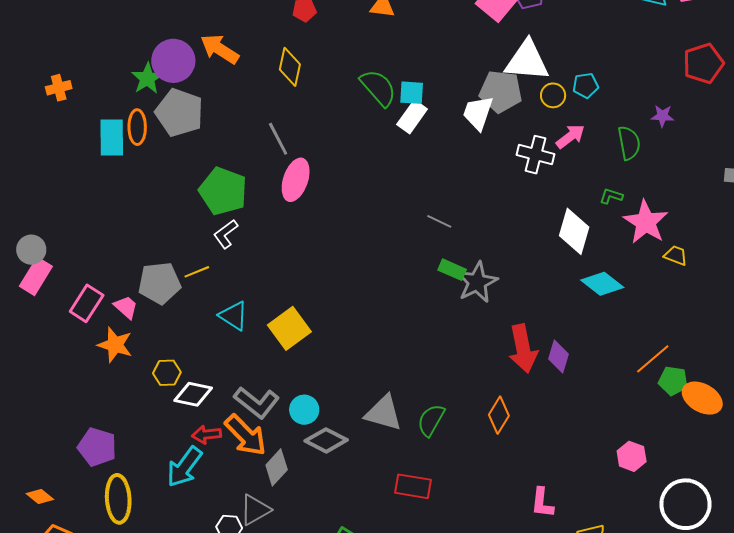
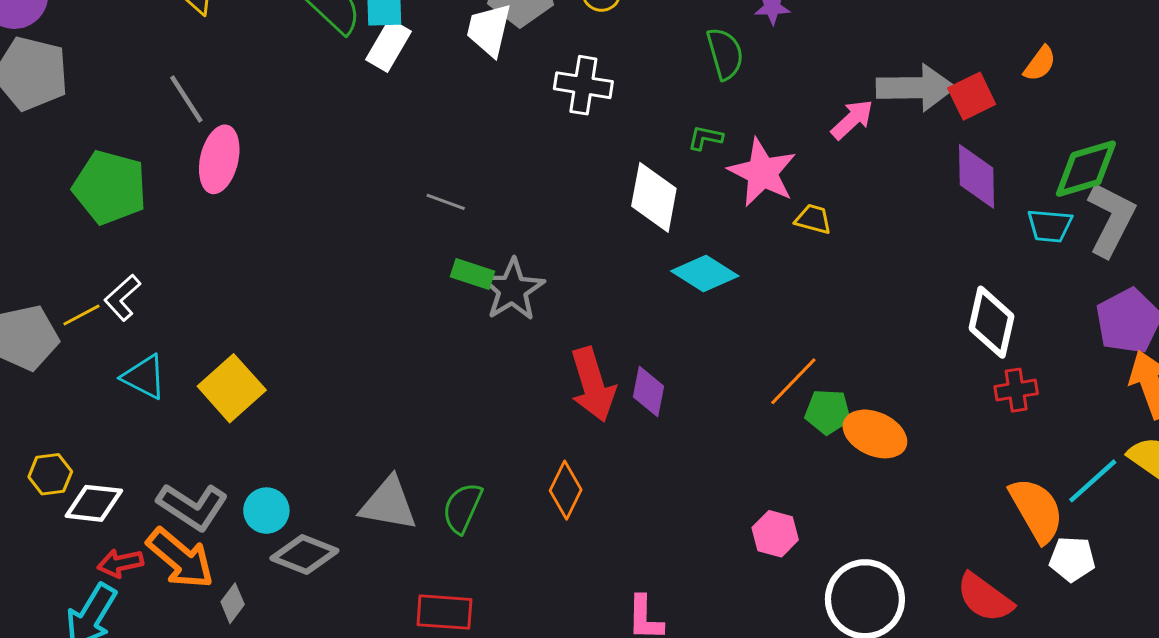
pink arrow: (570, 136) -> (852, 119), moved
white L-shape: (226, 234) -> (122, 298), moved
gray diamond: (277, 467) -> (233, 603), size x0.7

